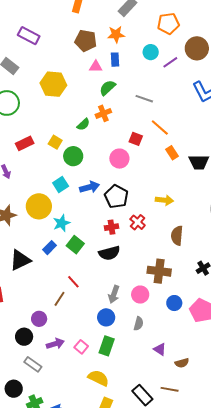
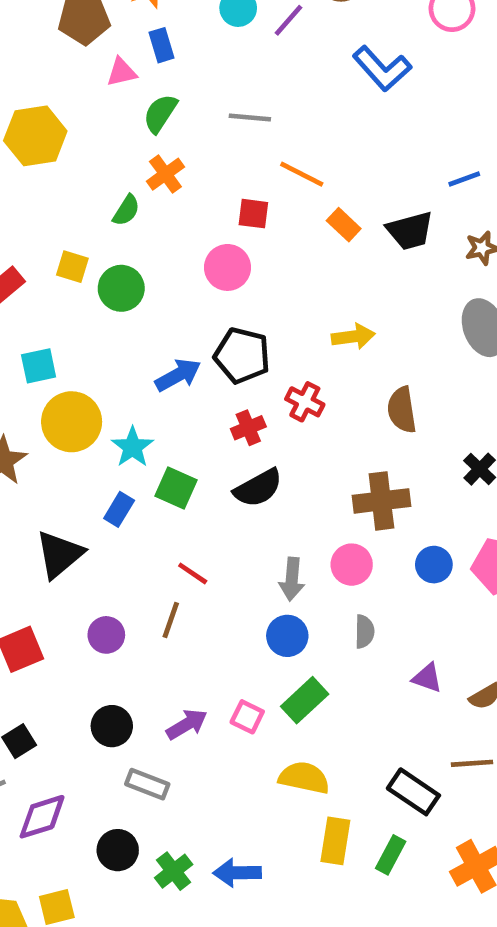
cyan square: (61, 185) -> (39, 366), moved, turned 35
blue arrow: (90, 187) -> (178, 375), moved
purple circle: (39, 319) -> (106, 635), moved
green rectangle: (107, 346) -> (305, 700), turned 42

